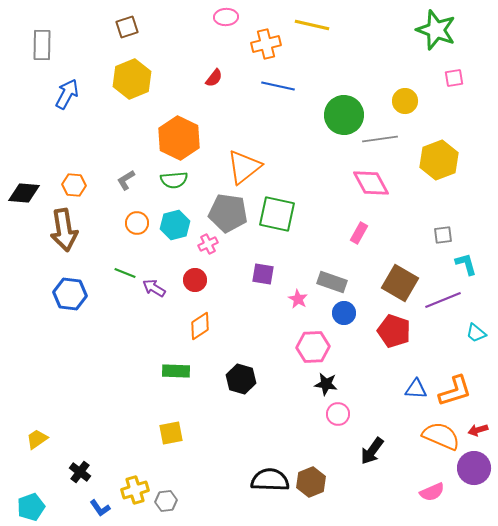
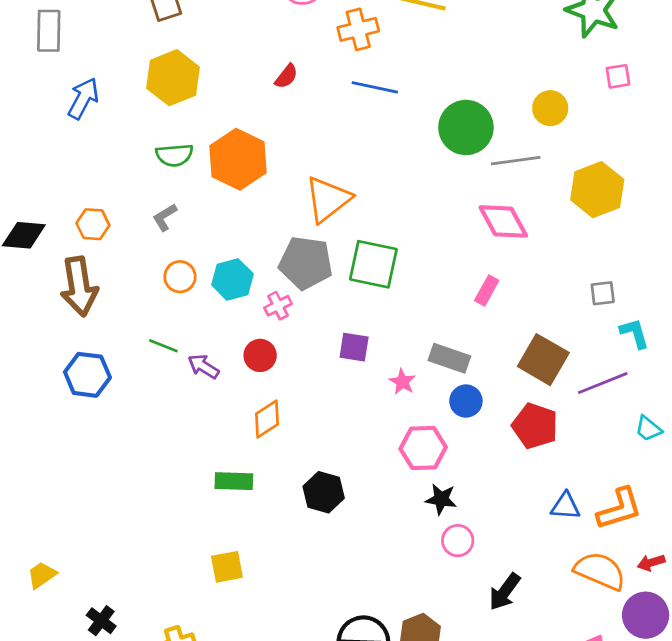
green semicircle: (174, 180) -> (174, 155), moved

